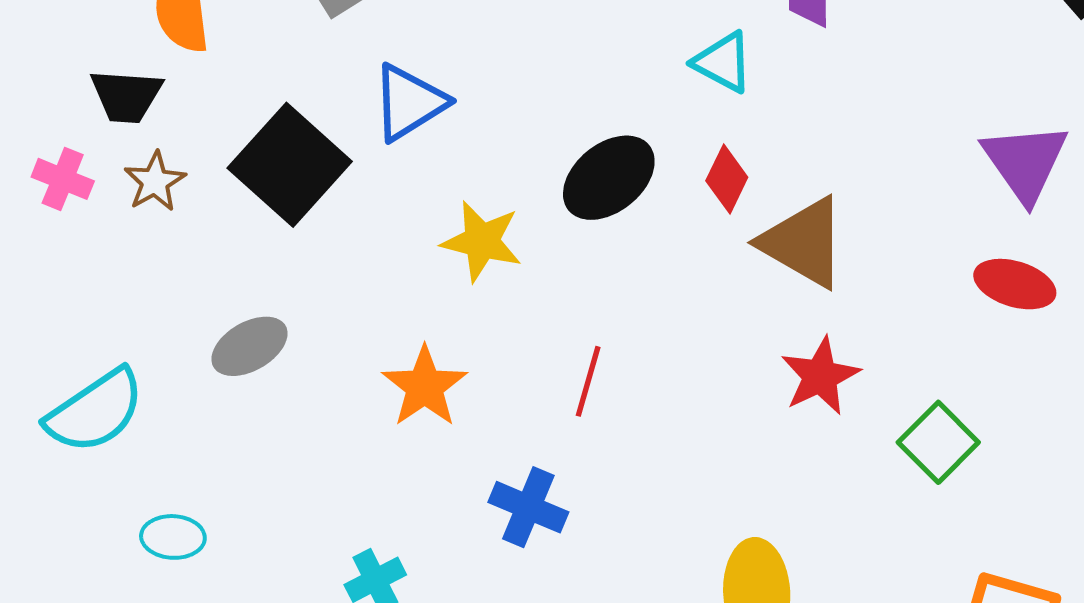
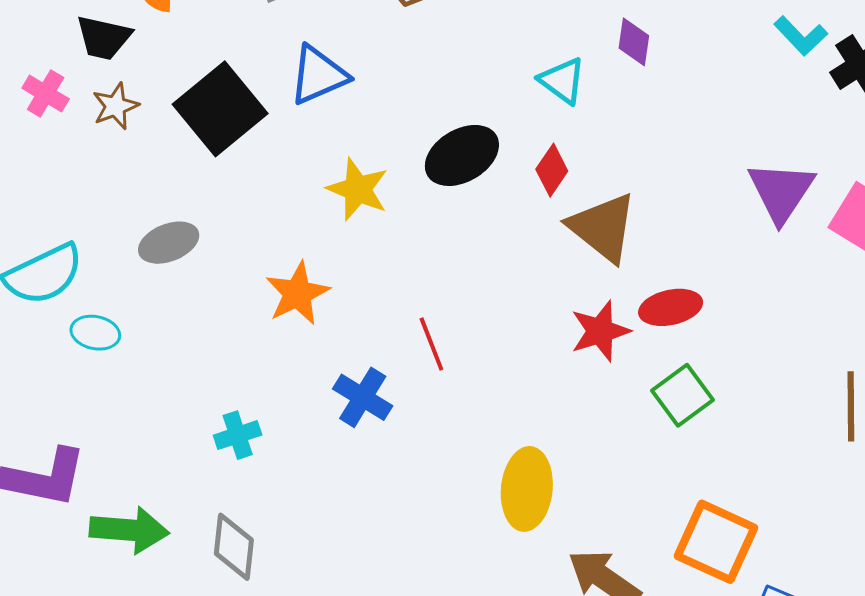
red ellipse: (1015, 284) -> (671, 307), moved, turned -38
red line: (588, 381) -> (431, 344), moved, turned -46
cyan ellipse: (173, 537) -> (95, 333), moved

